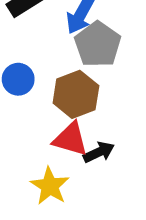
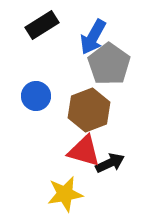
yellow star: (50, 186) -> (65, 194), turned 30

